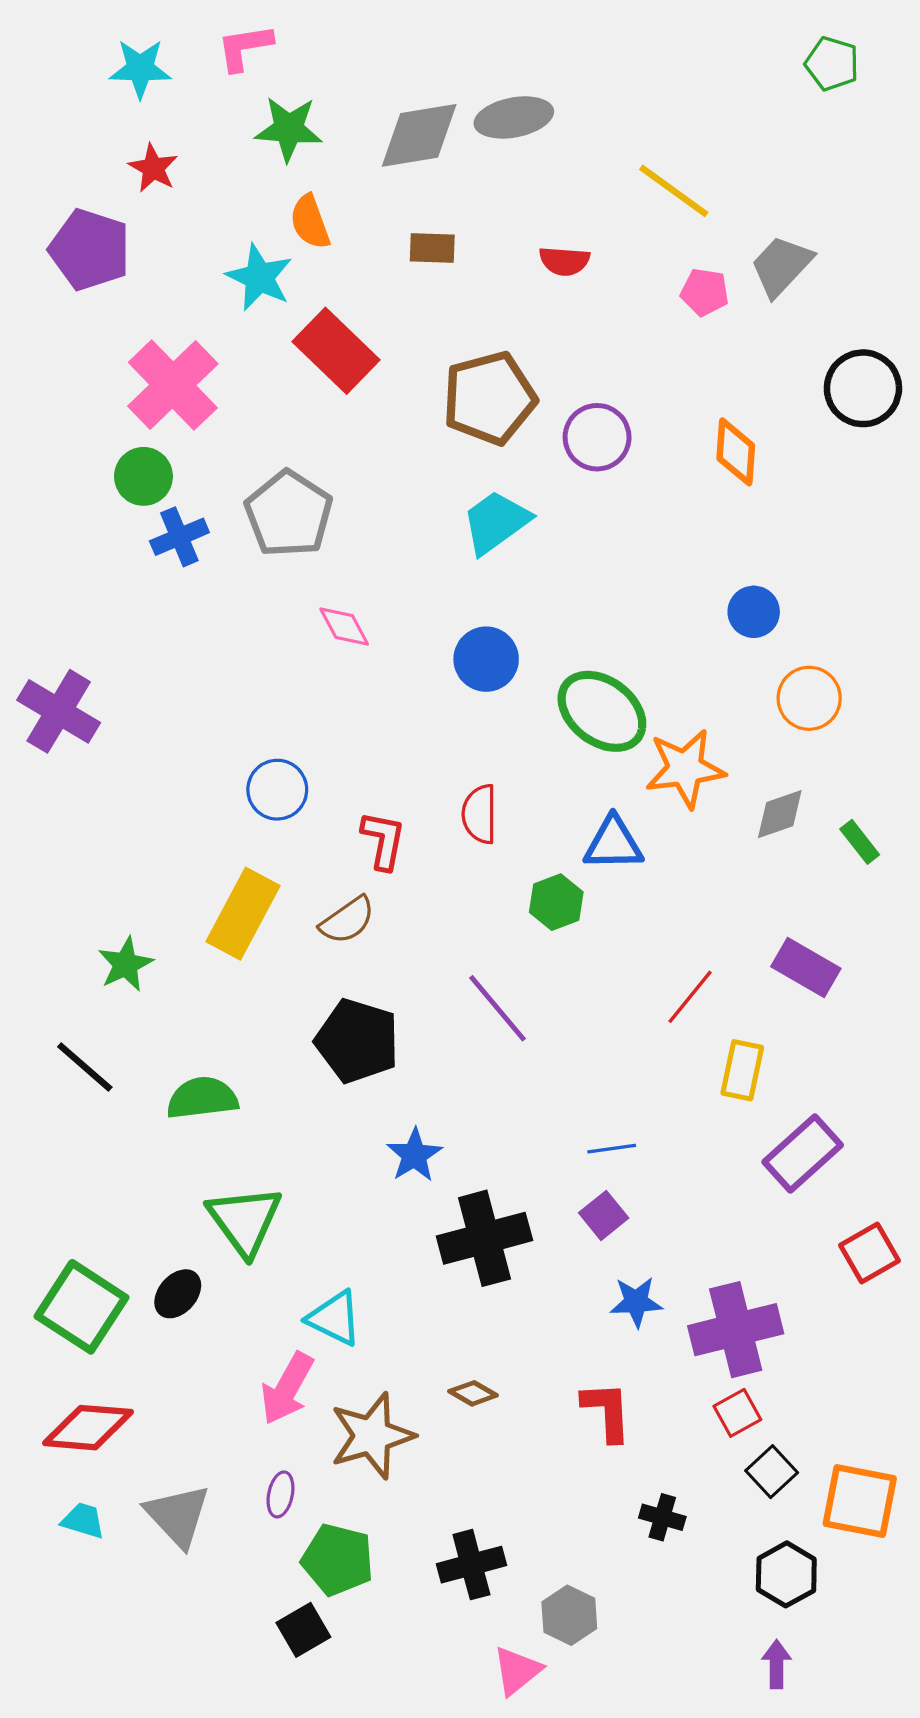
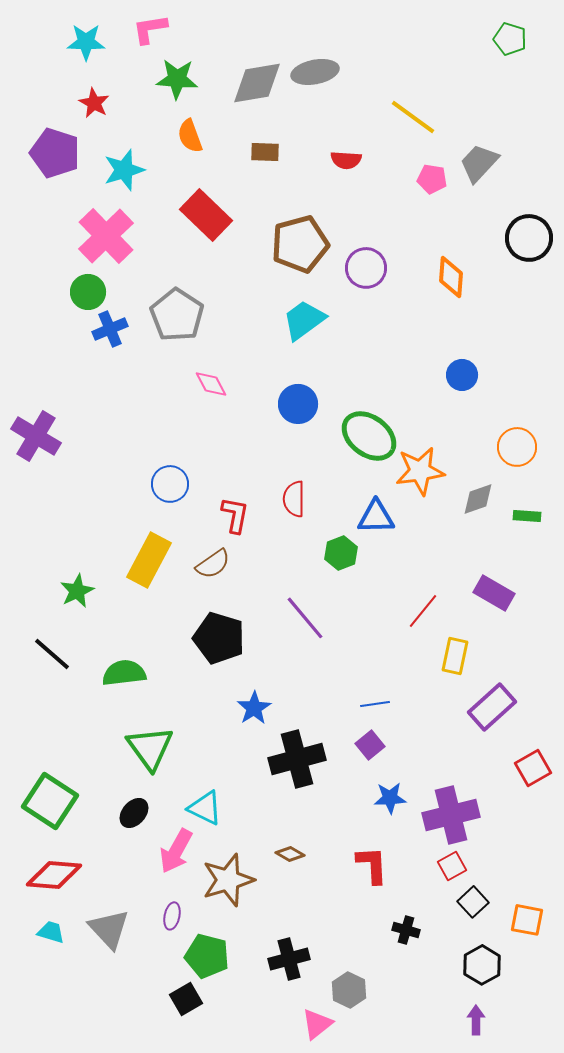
cyan star: (259, 277) -> (124, 170), moved, turned 30
orange circle: (809, 698) -> (517, 447), moved
green rectangle: (860, 842) -> (527, 516), turned -48
black ellipse: (178, 1294) -> (134, 813), moved
orange square: (860, 1501) -> (527, 920), size x0.7

